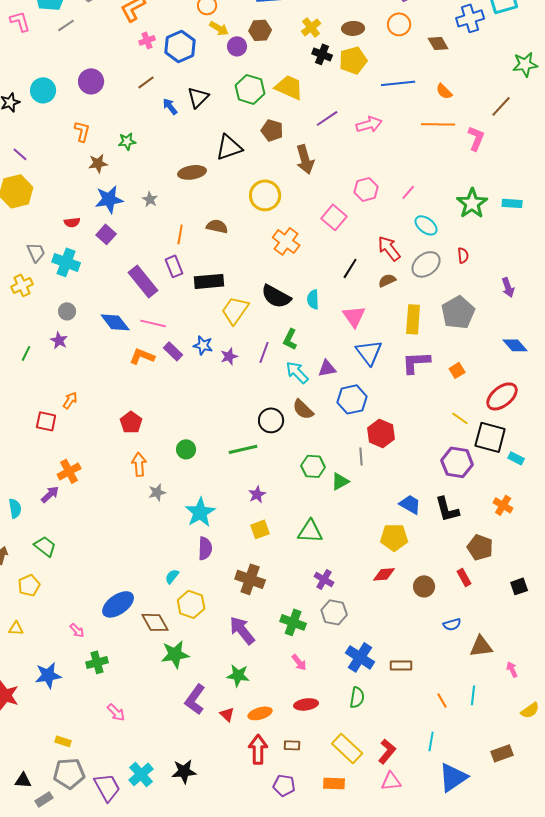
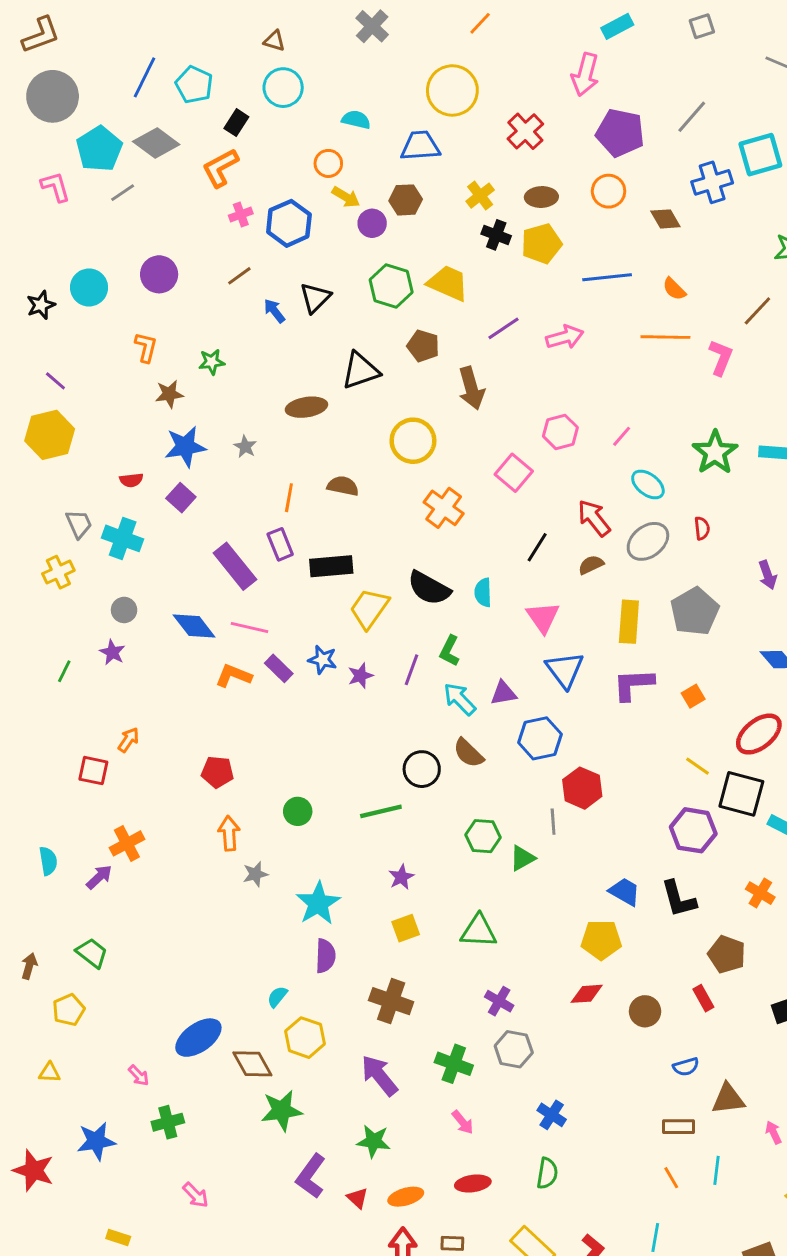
red pentagon: (131, 422) -> (217, 772), turned -30
cyan semicircle: (15, 508) -> (48, 861), moved
blue cross: (360, 657) -> (552, 1115), size x0.7
brown rectangle: (401, 665) -> (679, 1127), moved

